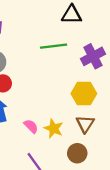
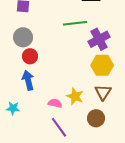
purple cross: (93, 56) -> (99, 39), moved
pink semicircle: (31, 126) -> (55, 103), moved, turned -32

